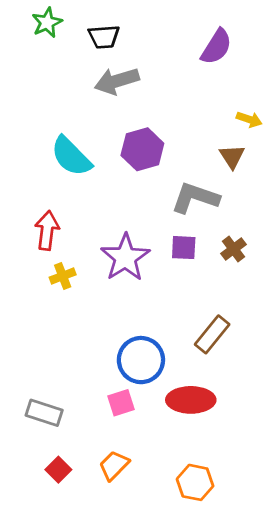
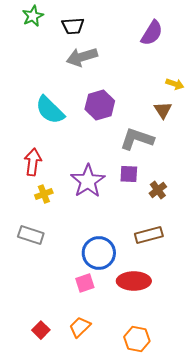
brown cross: (234, 249) -> (158, 190), moved
brown rectangle: (212, 334) -> (149, 235), turned 36
gray rectangle: (44, 413) -> (31, 235), moved

